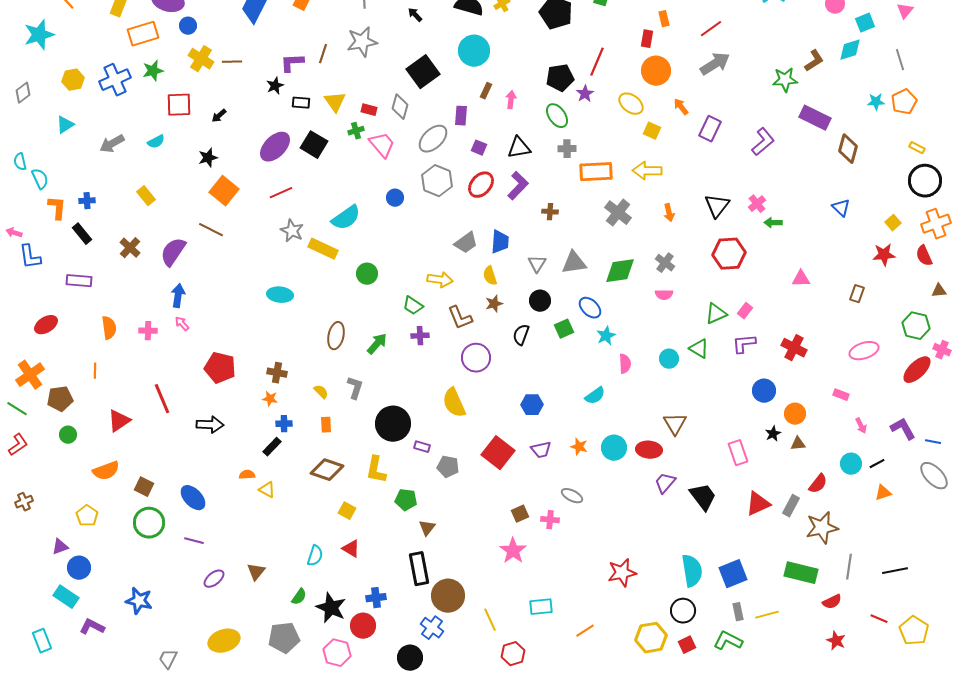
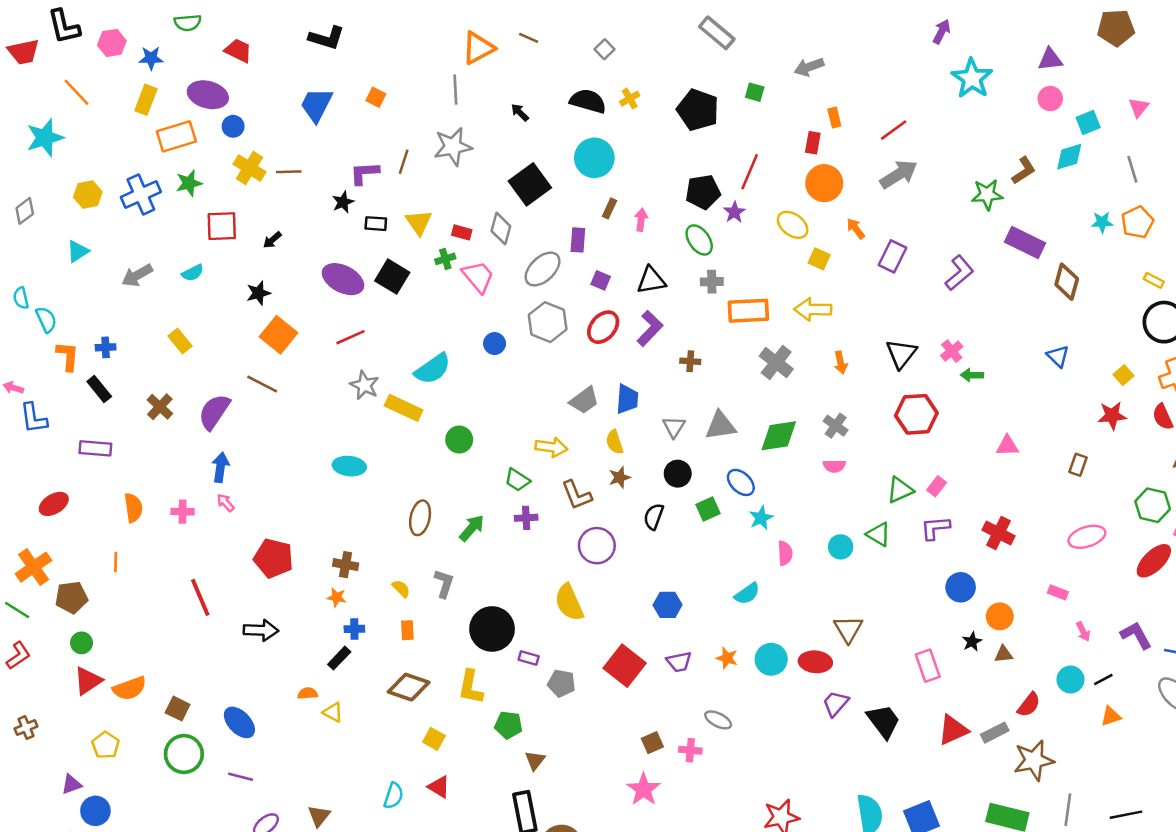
purple ellipse: (275, 147) -> (343, 279), turned 72
red triangle: (119, 421) -> (88, 681), moved
gray rectangle: (791, 506) -> (995, 733), turned 35

